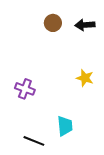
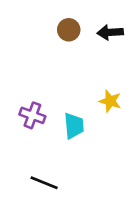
cyan trapezoid: (65, 126) -> (74, 126), moved

